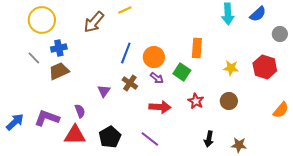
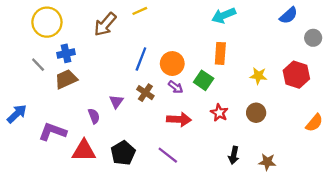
cyan arrow: (228, 14) -> (224, 15), moved, turned 70
purple semicircle: (80, 111) -> (94, 116), moved
blue arrow: (15, 122) -> (17, 114), moved

